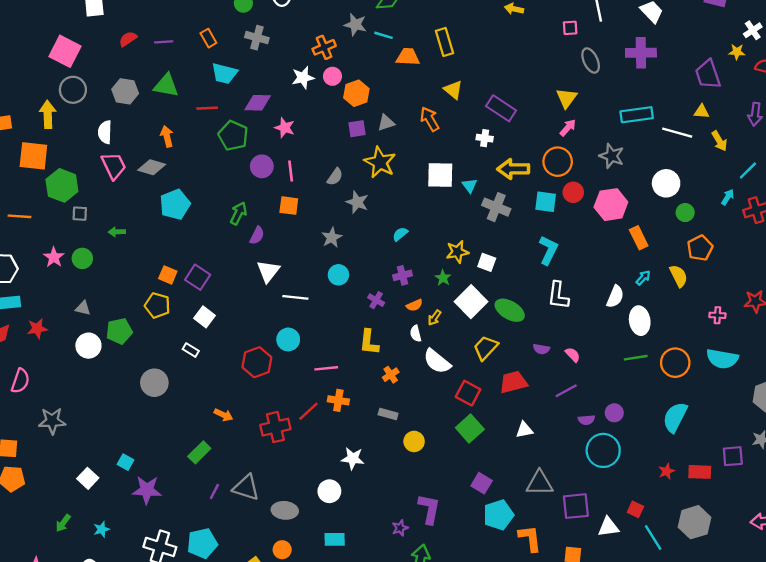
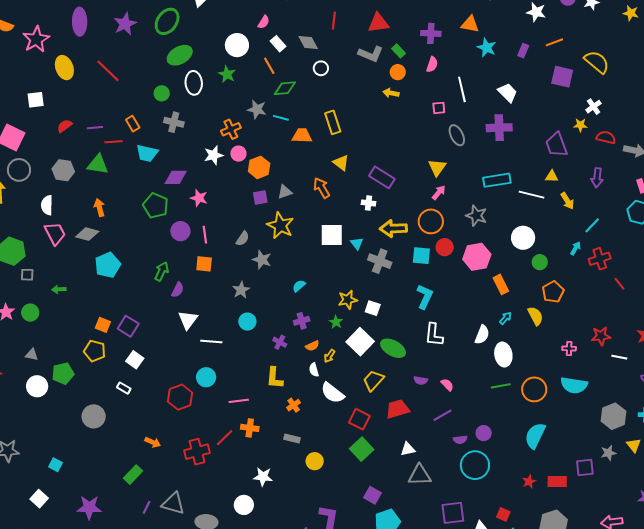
red line: (207, 108) -> (114, 142), moved
cyan square: (126, 462) -> (56, 465), moved
gray triangle: (540, 483) -> (420, 475), moved

